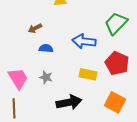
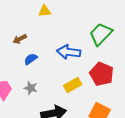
blue semicircle: (46, 48) -> (31, 59), turned -40
yellow rectangle: (88, 74) -> (73, 85), turned -42

